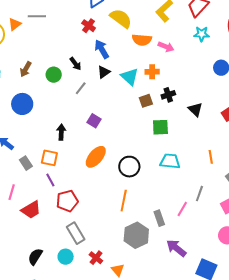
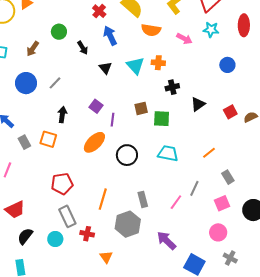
pink arrow: (166, 47) -> (184, 39), moved
black triangle: (104, 72) -> (105, 68), moved, turned -40
green circle: (54, 75) -> (59, 32), moved
gray line: (81, 88) -> (55, 83), moved
brown square: (146, 101) -> (141, 108), moved
black triangle: (195, 109) -> (198, 104), turned 35
orange line: (211, 157) -> (209, 153), turned 56
purple line: (50, 180) -> (113, 120), moved, turned 32
orange line: (124, 201) -> (103, 199), moved
red trapezoid: (31, 210) -> (15, 210), moved
gray rectangle: (159, 218) -> (143, 199), moved
red cross: (96, 258) -> (87, 234), moved, turned -32

